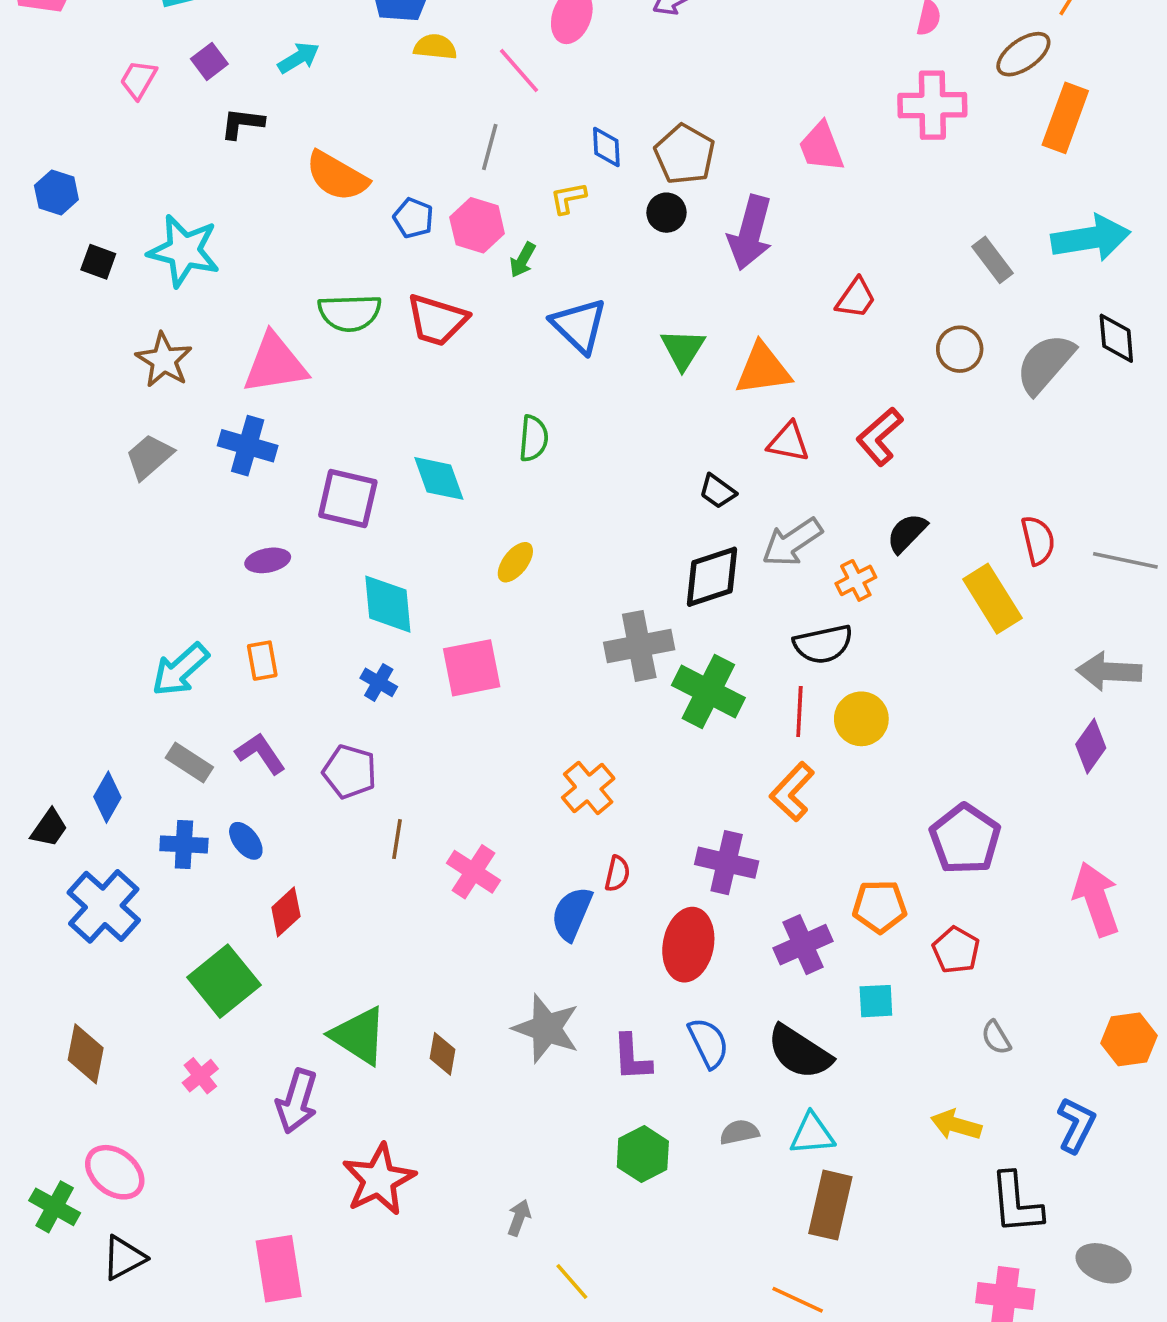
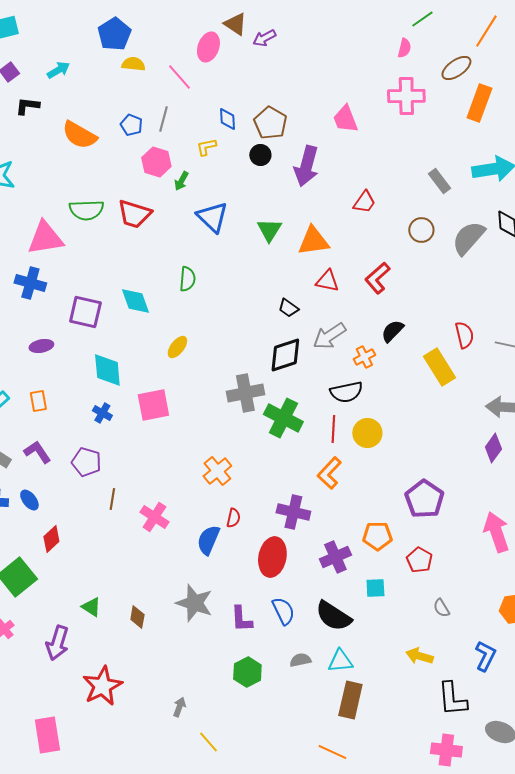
blue pentagon: (413, 218) -> (131, 125), moved
green triangle: (359, 1036) -> (91, 607), size x0.6

